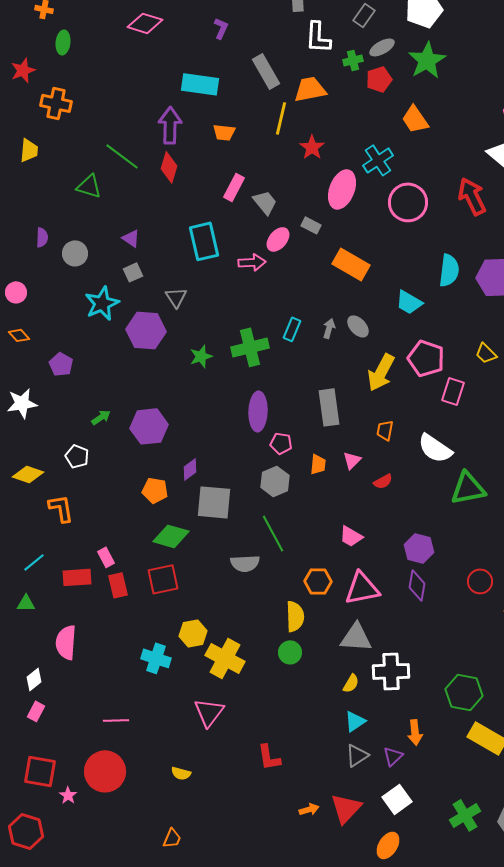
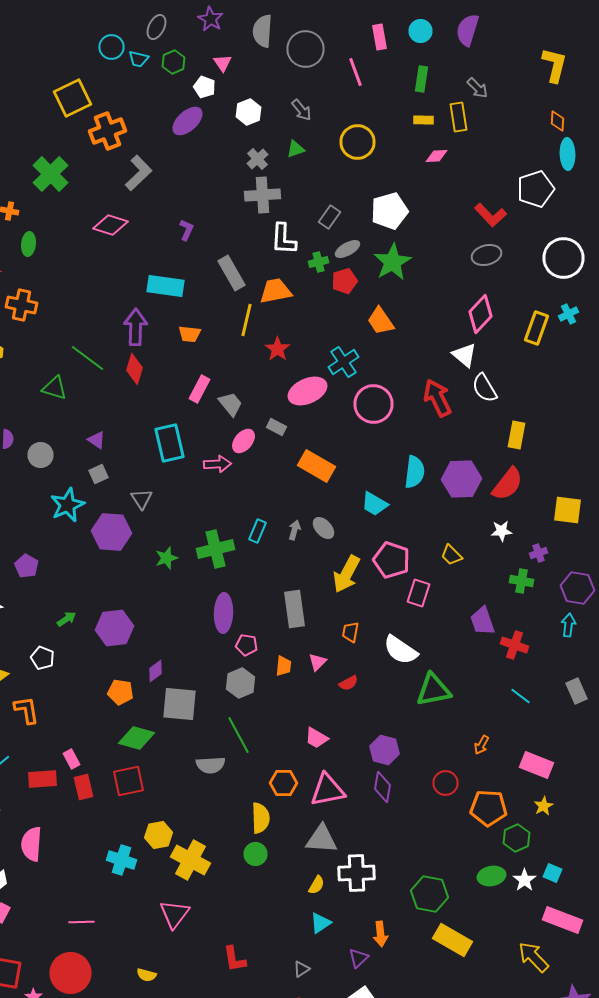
pink ellipse: (342, 189) -> (308, 391), turned 45
gray triangle: (357, 755) -> (302, 969), moved, size x0.7

